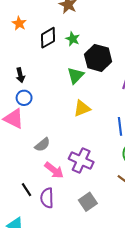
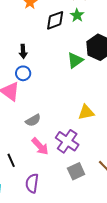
green star: (73, 39) -> (77, 15), moved
yellow triangle: (82, 108) -> (86, 112), moved
purple semicircle: (47, 198) -> (32, 183), moved
gray square: (88, 202) -> (76, 171), moved

